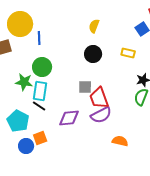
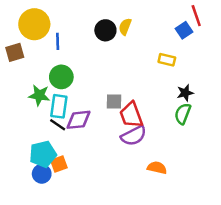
black circle: (93, 54) -> (105, 30), moved
purple diamond: (69, 118) -> (78, 120), moved
cyan pentagon: (18, 121) -> (43, 154), moved, turned 30

